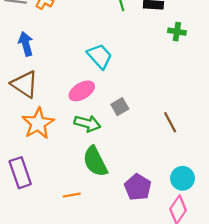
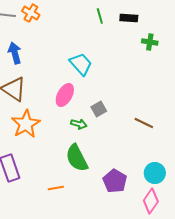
pink ellipse: (82, 91) -> (65, 95), turned -30
brown line: (170, 122) -> (144, 123), turned -36
green arrow: (87, 123) -> (79, 124), moved, size x0.7

